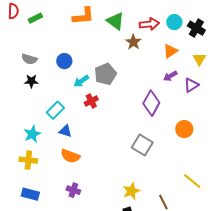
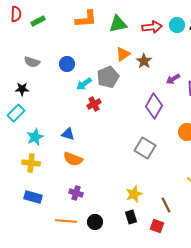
green triangle: (115, 21) -> (118, 24), turned -48
brown star: (133, 42) -> (144, 61), moved
orange triangle: (170, 51) -> (123, 54), moved
black star: (31, 81) -> (22, 89), moved
cyan rectangle: (55, 110) -> (16, 113), moved

